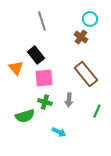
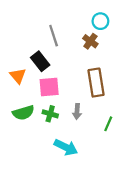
gray line: (42, 21) -> (54, 36), moved
brown rectangle: (86, 74) -> (96, 83), turned 30
green semicircle: (25, 116) -> (23, 113), moved
cyan arrow: (59, 132) -> (66, 147), size x1.5

